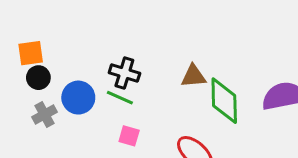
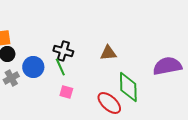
green line: (120, 98) -> (60, 67), turned 42
green diamond: (224, 101) -> (128, 87), moved

